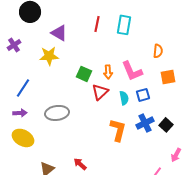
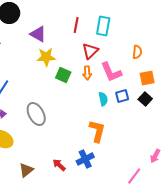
yellow star: (49, 56) -> (46, 57), moved
red triangle: (100, 92) -> (90, 51), moved
gray ellipse: (57, 113) -> (36, 114), turned 70
blue cross: (145, 123) -> (85, 159), moved
black square: (166, 125) -> (145, 99), moved

